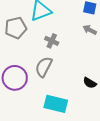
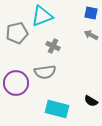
gray semicircle: (44, 67) -> (45, 72), turned -125
black semicircle: (90, 83) -> (91, 101), moved

